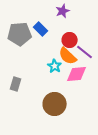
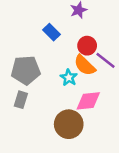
gray pentagon: (20, 34) -> (26, 70), moved
pink diamond: (77, 74) -> (88, 101), moved

